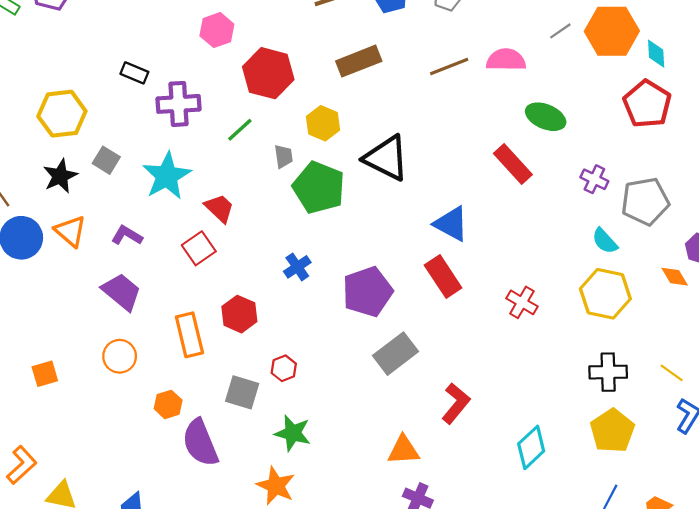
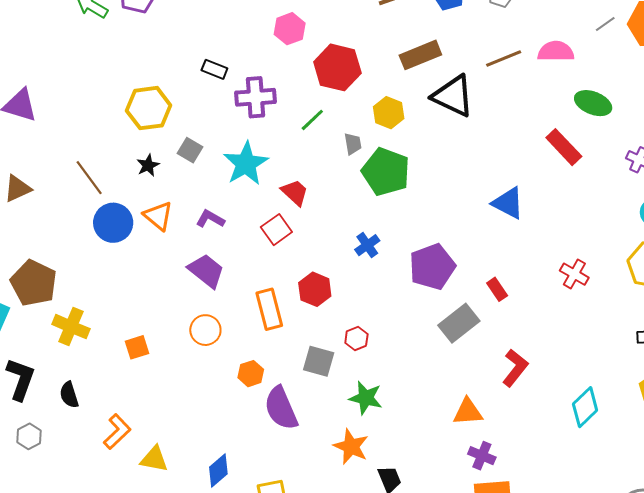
black triangle: (386, 158) -> (453, 96), moved
black star: (60, 176) -> (148, 165), size x0.7
red rectangle: (443, 276) -> (497, 289), moved, size x0.6

